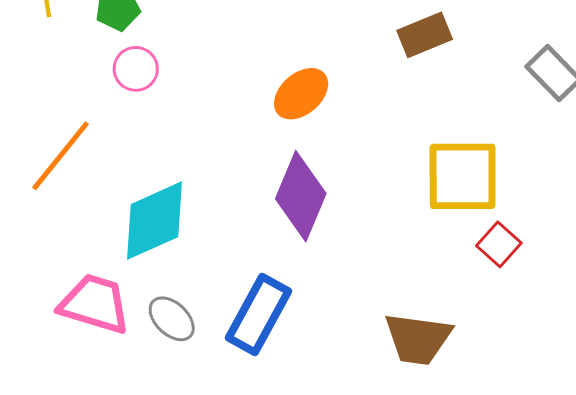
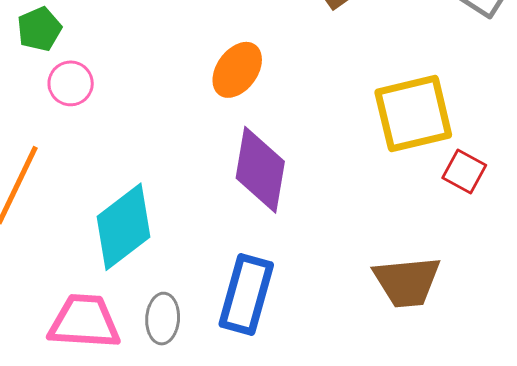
gray ellipse: (172, 319) -> (163, 319), turned 63

